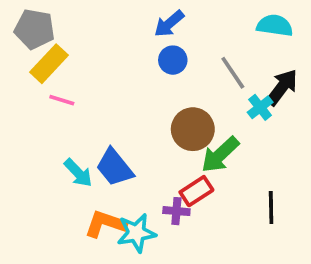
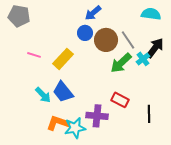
blue circle: (173, 60) -> (85, 33), moved
yellow rectangle: (49, 64) -> (63, 59), moved
brown circle: (193, 129) -> (106, 40), moved
green arrow: (220, 155) -> (121, 63), moved
red rectangle: (196, 191) -> (120, 100), moved, turned 60
purple cross: (176, 211) -> (97, 116), size x1.5

